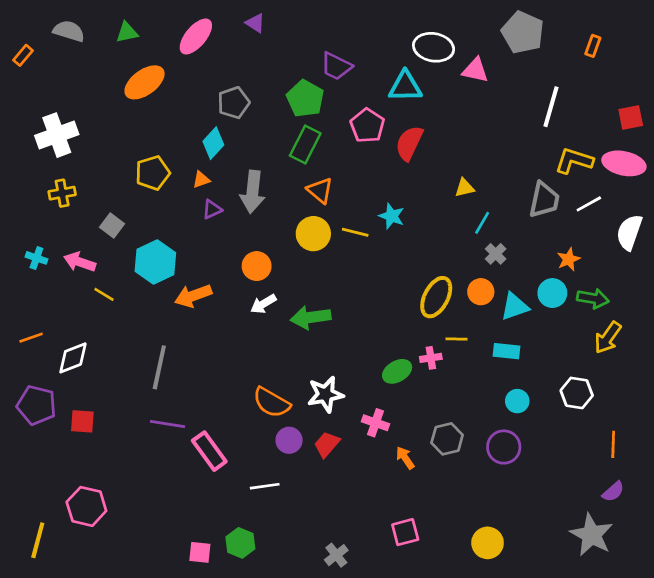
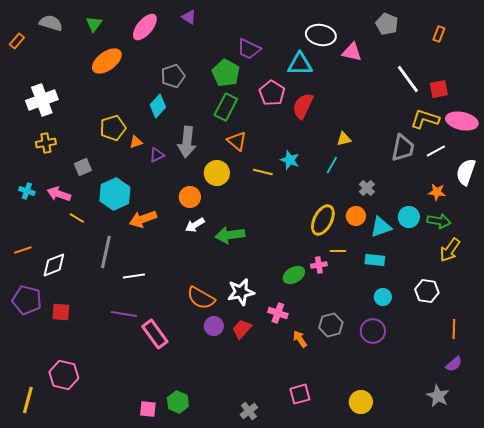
green triangle: (127, 32) -> (94, 24), turned -42
gray pentagon: (523, 32) -> (387, 24), size x0.7
white line: (551, 107) -> (408, 79), turned -52
red square: (631, 117) -> (439, 89), moved
orange triangle: (201, 180) -> (136, 142), moved
cyan line: (482, 223) -> (332, 165), moved
gray square: (112, 226) -> (83, 167), turned 30
yellow circle: (313, 234) -> (217, 173), moved
orange star: (569, 259) -> (437, 192), moved, turned 30
gray line: (159, 367) -> (106, 252), moved
white line: (265, 486) -> (134, 276), moved
gray star: (592, 535) -> (438, 396), size x0.7

